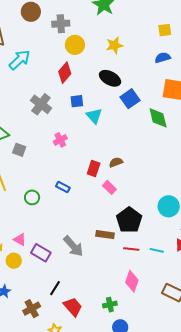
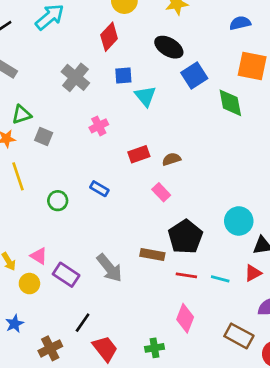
red rectangle: (94, 168) -> (139, 154), moved, turned 49

